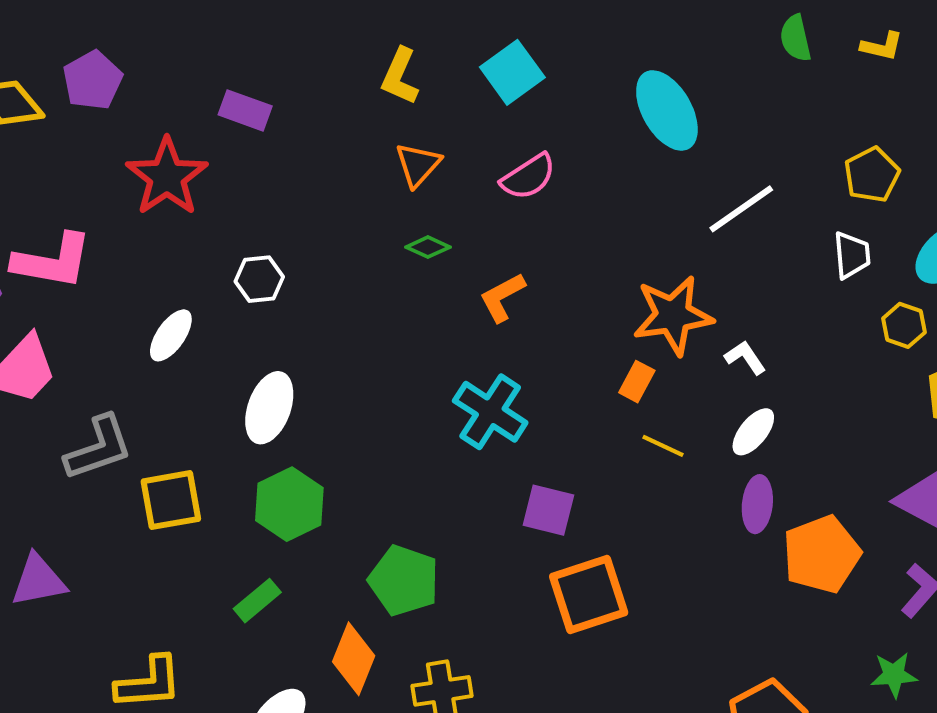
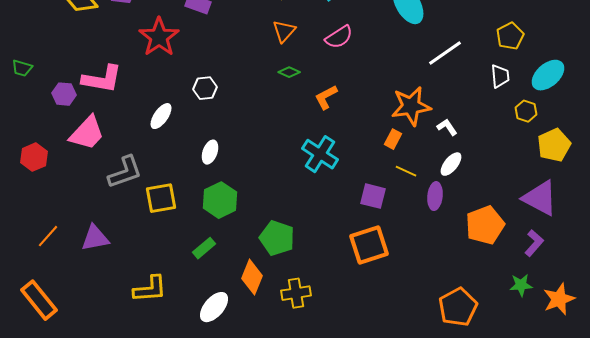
white ellipse: (269, 408) -> (210, 152), size x0.7
purple ellipse: (757, 504) -> (435, 196), moved
purple square: (548, 510) -> (373, 196), moved

